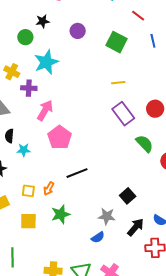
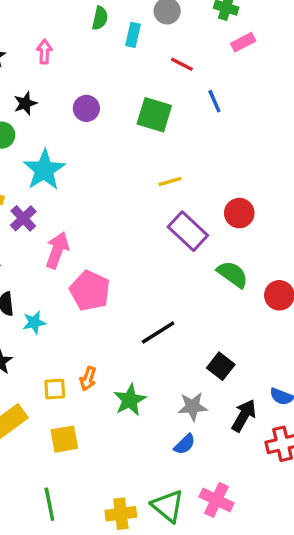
purple cross: (29, 88) -> (23, 218), turned -35
black line: (77, 173) -> (158, 332), moved
green star: (61, 214) -> (130, 400), moved

